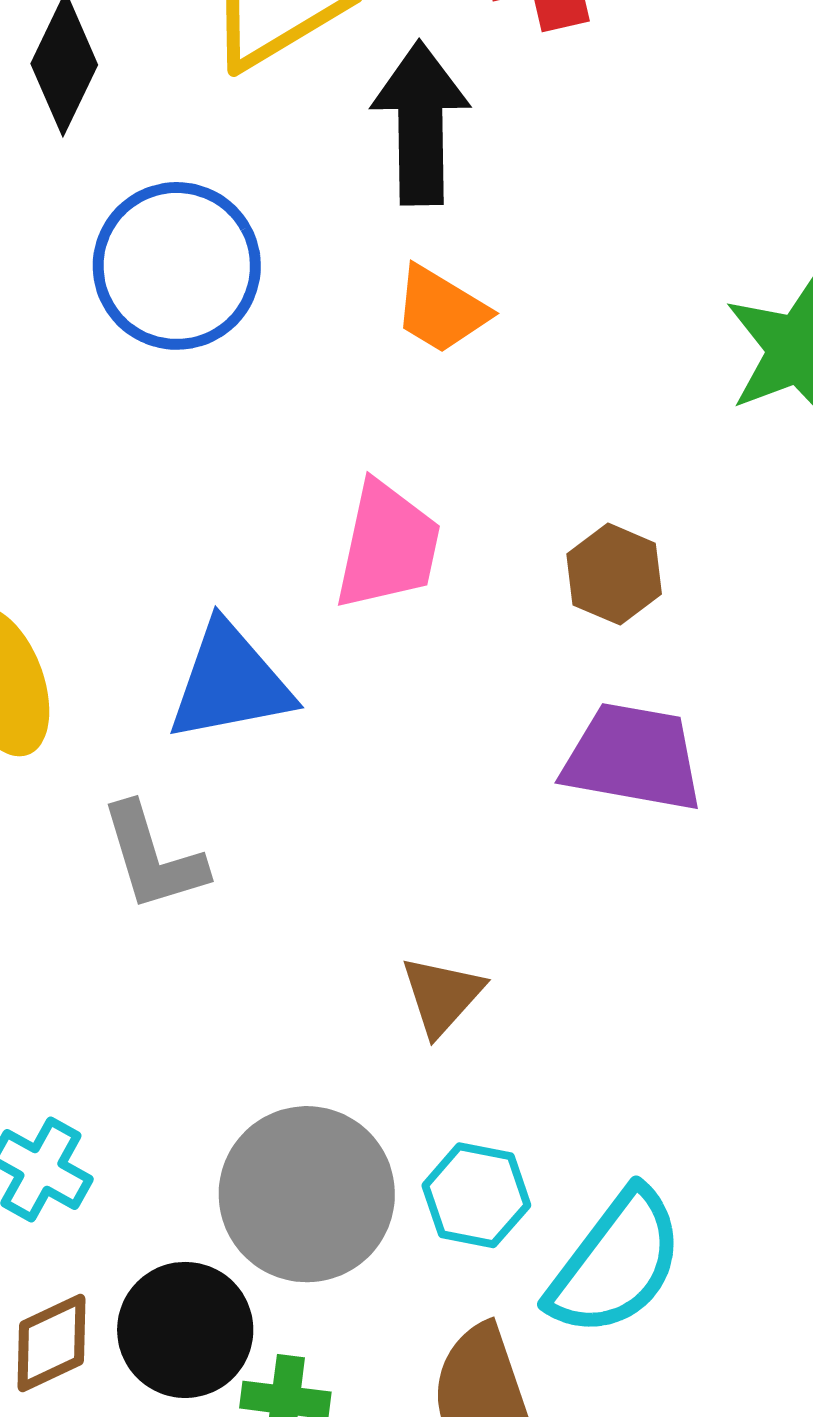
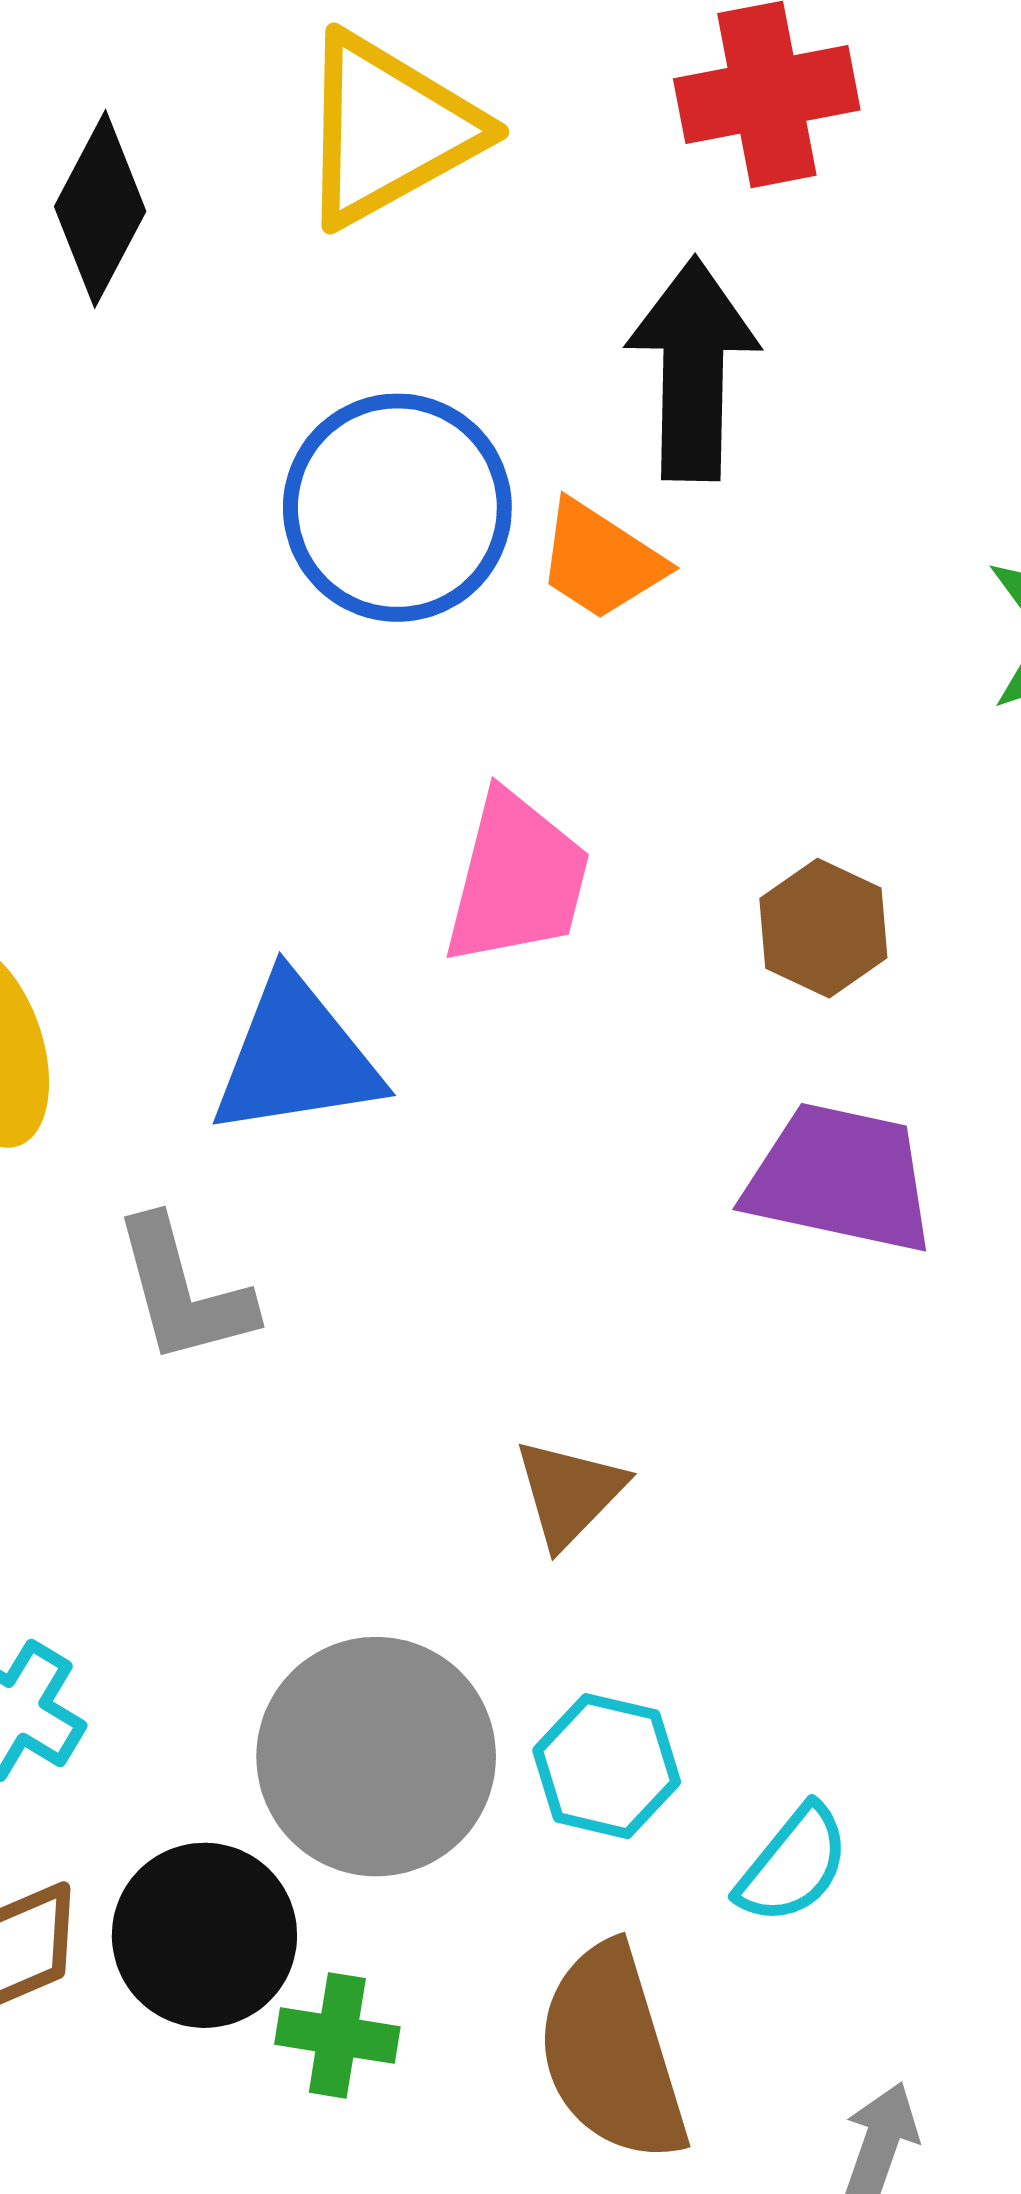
black arrow: (420, 123) -> (693, 369), moved
blue circle: (177, 266) -> (397, 508), moved
cyan semicircle: (616, 1263) -> (793, 1865), size x0.6

